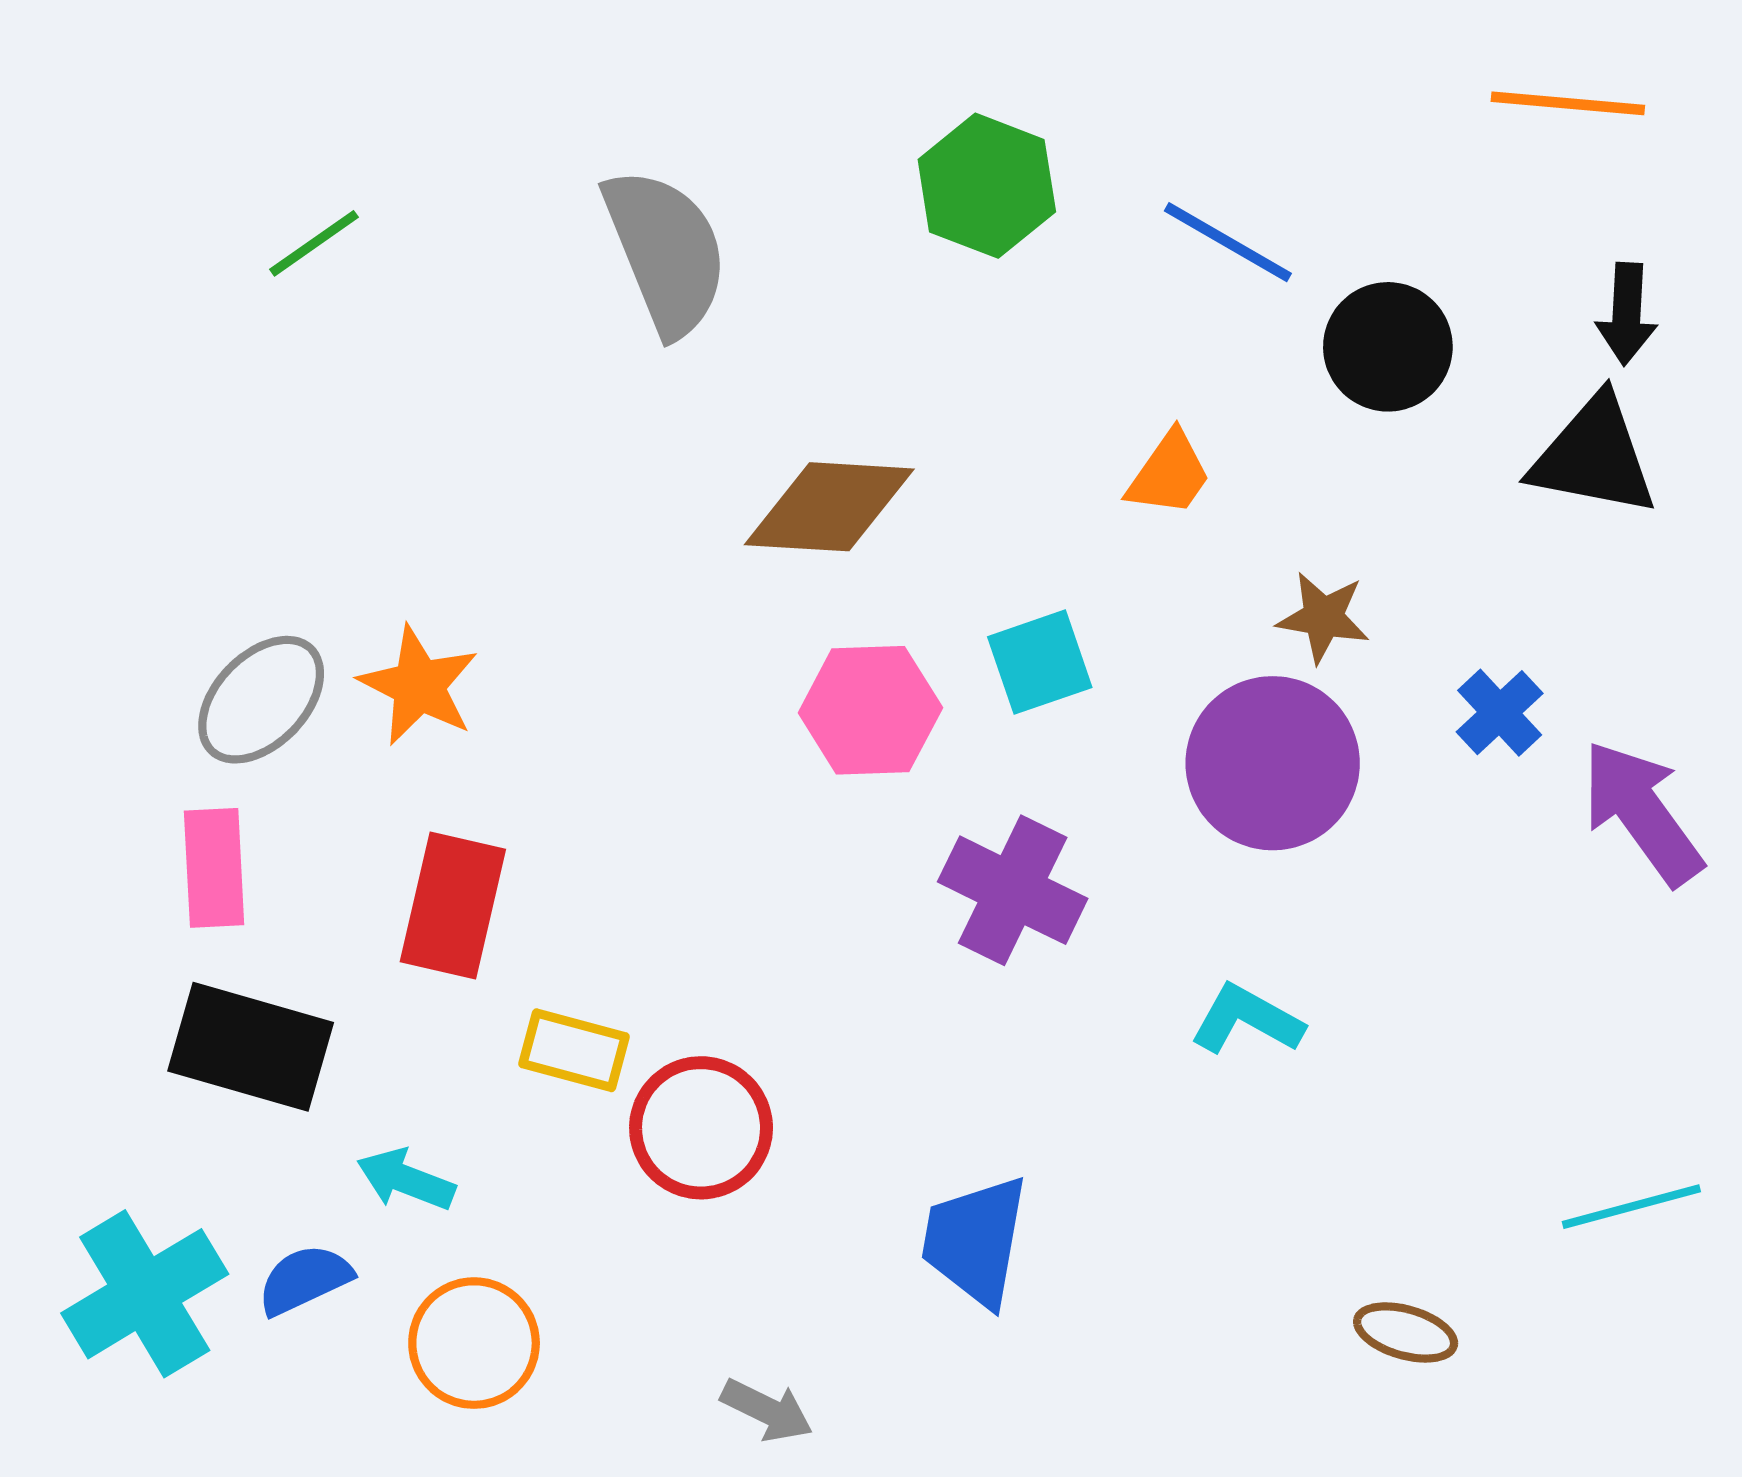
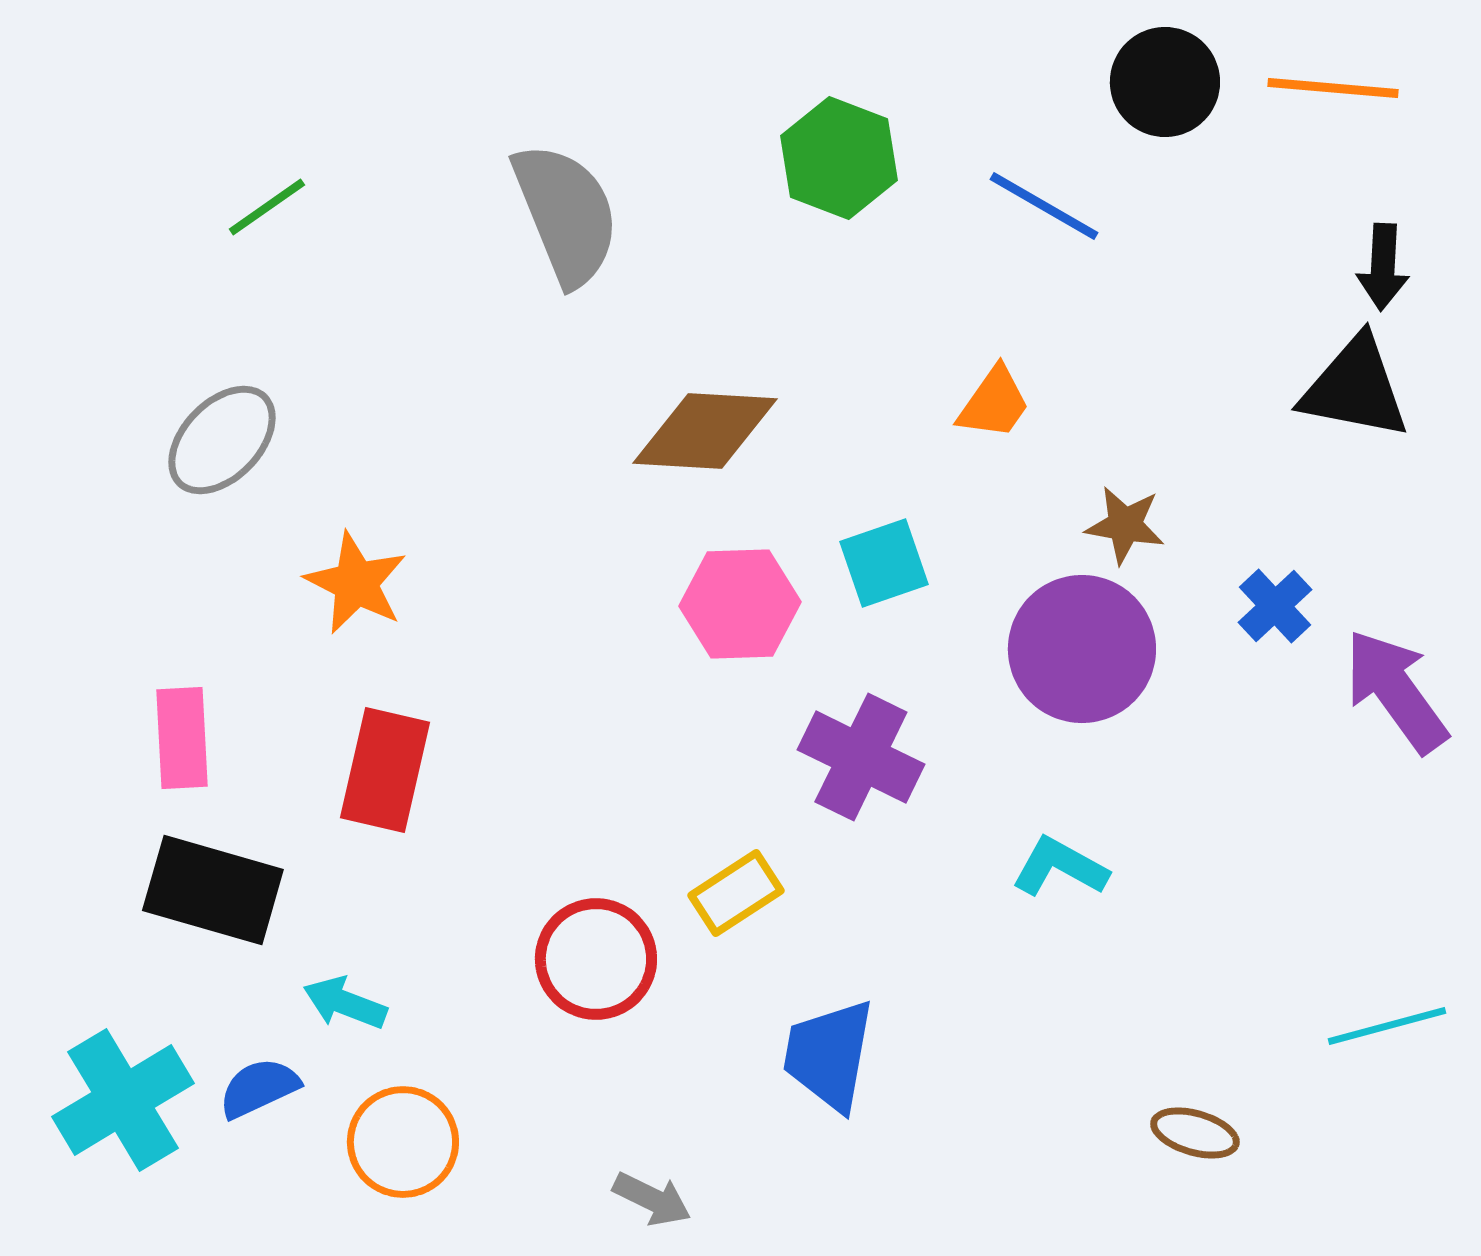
black circle: (1388, 347) -> (1165, 82), moved
gray ellipse: (261, 700) -> (222, 440), moved
yellow rectangle: (574, 1050) -> (736, 893), moved, turned -48

